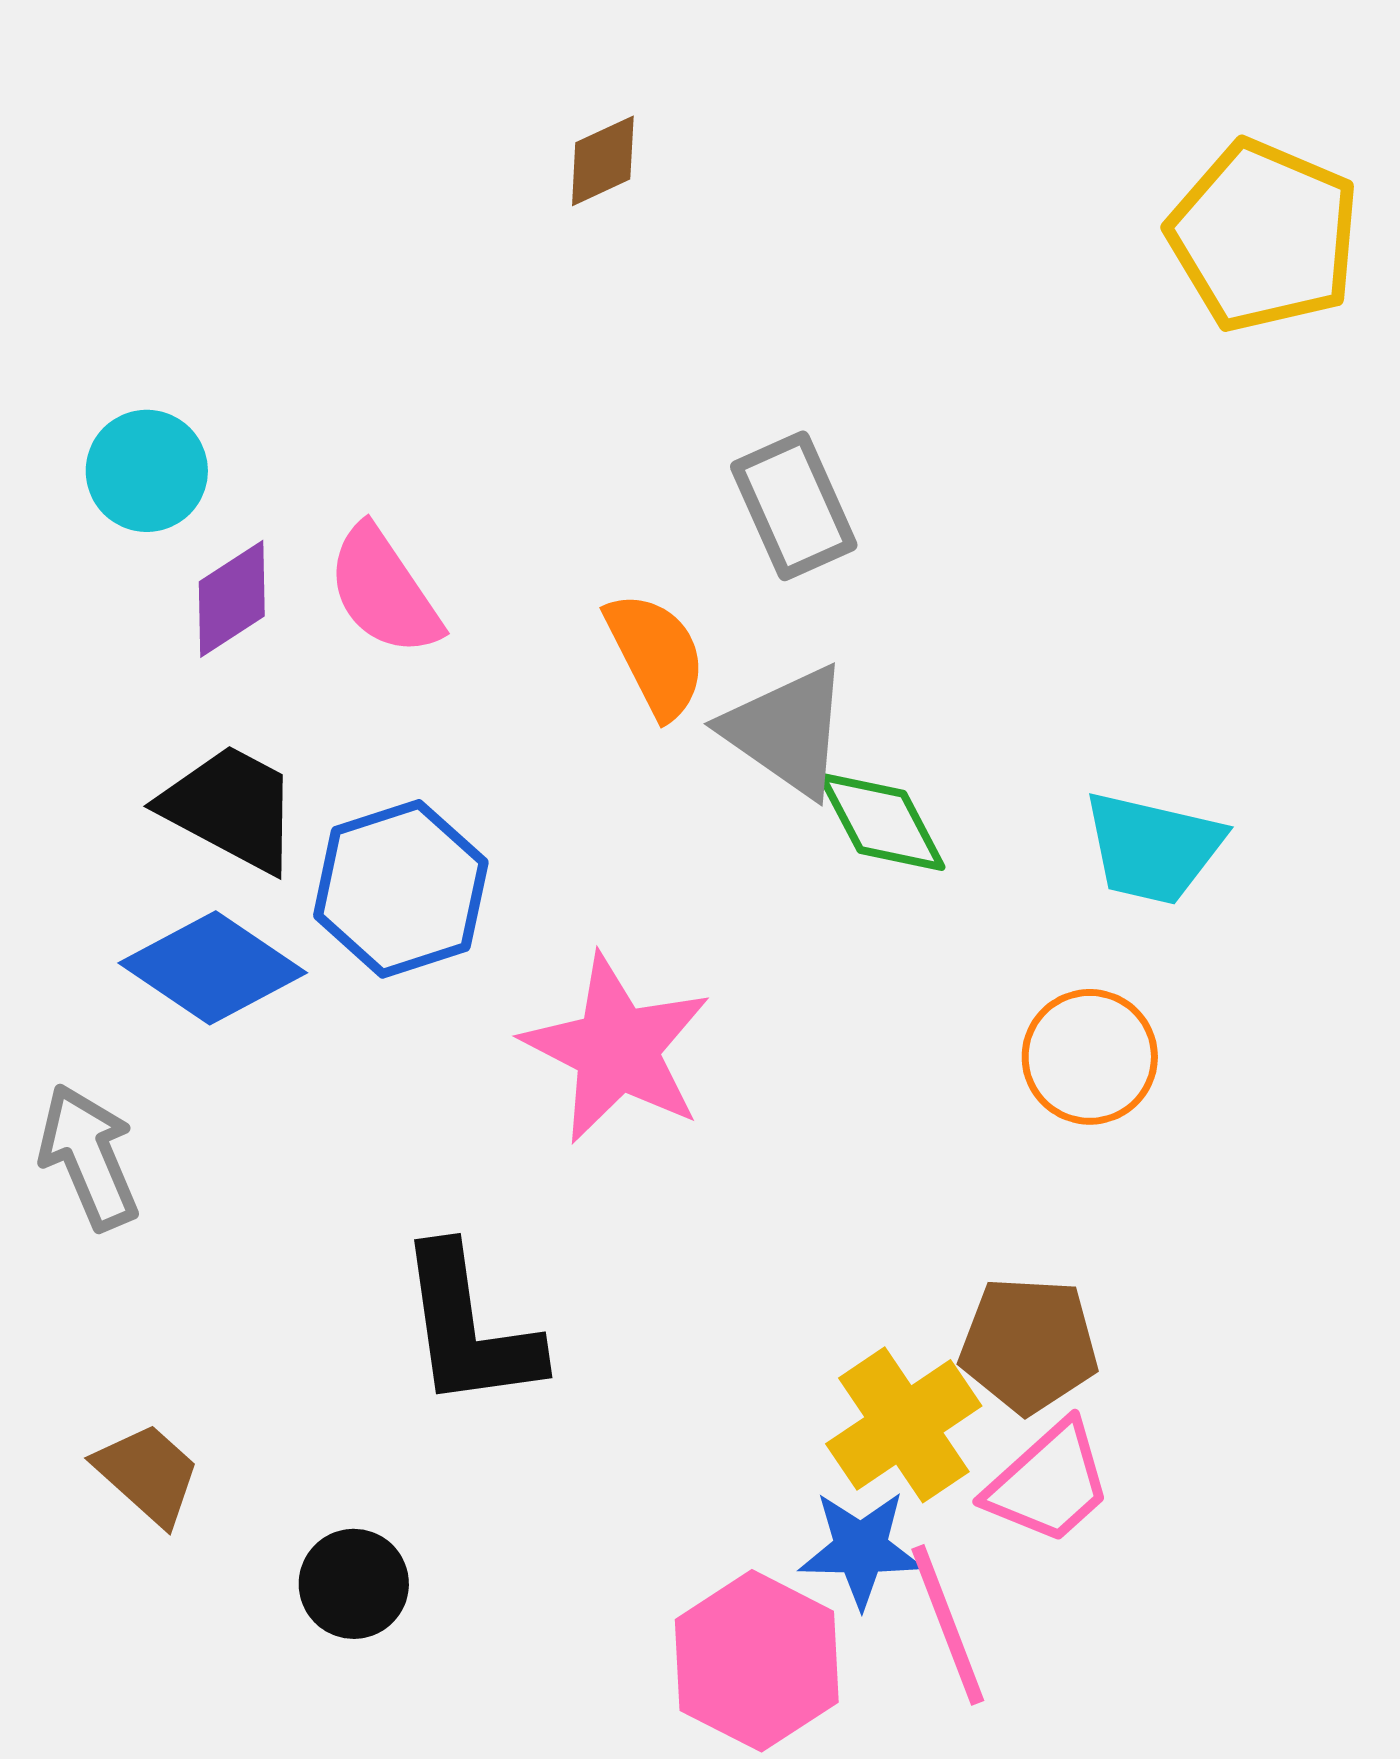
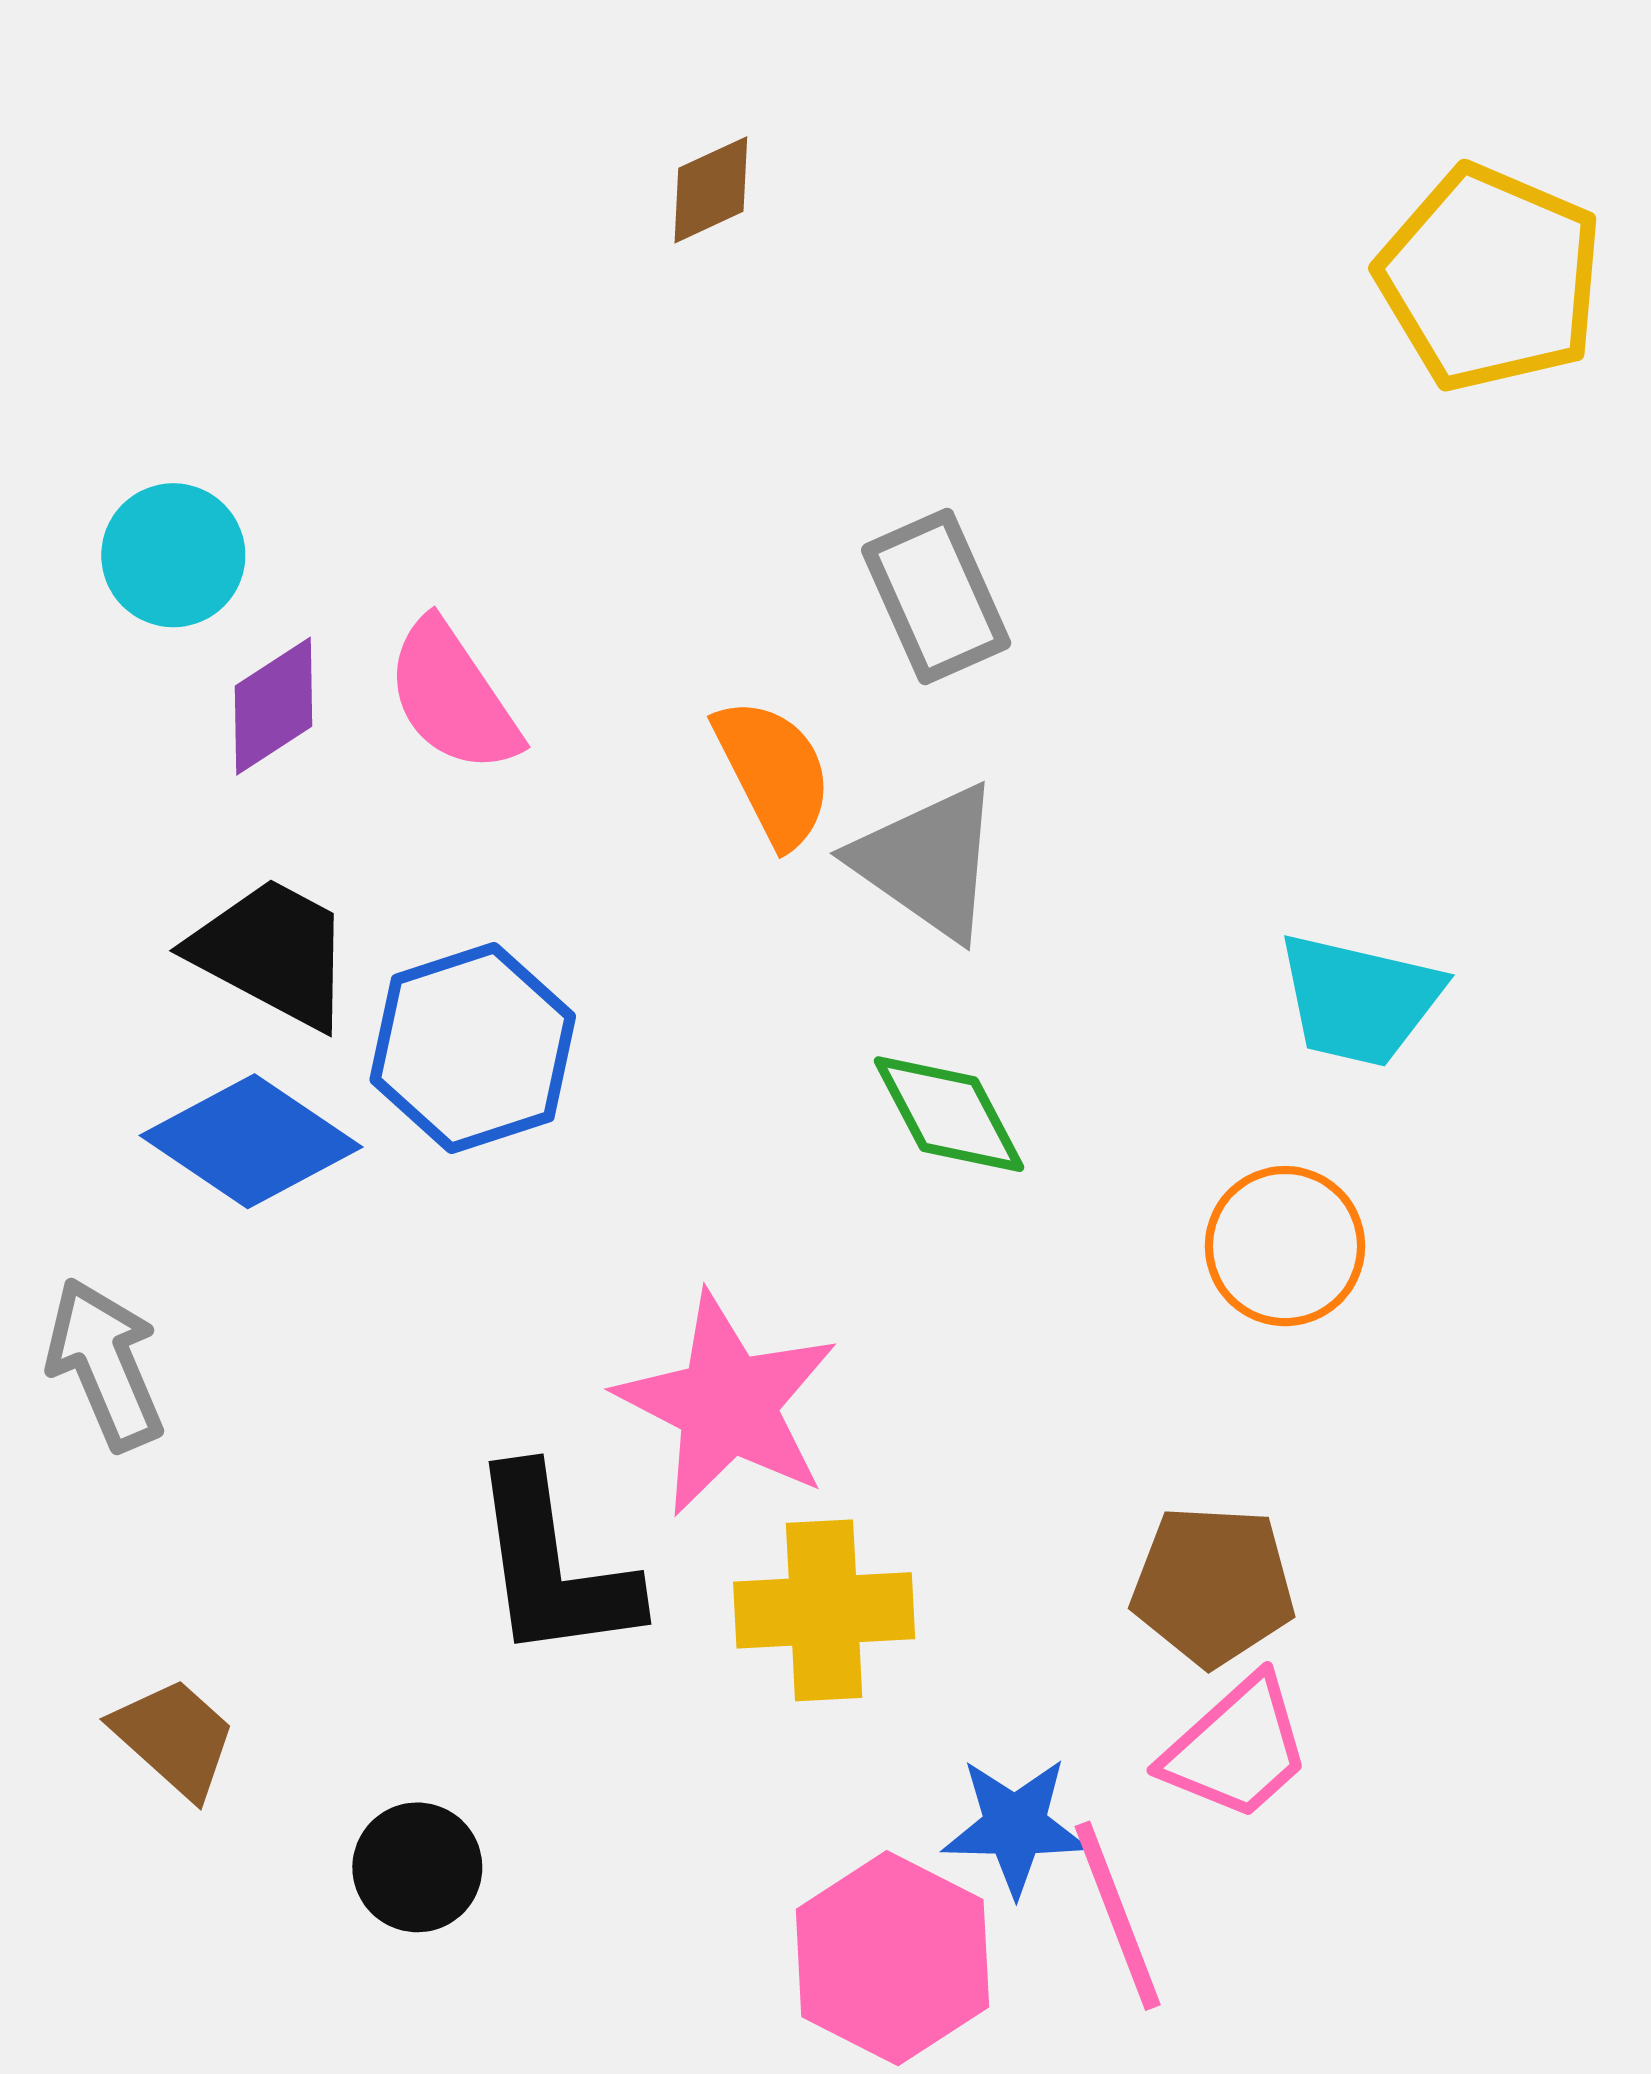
green diamond: (882, 822) -> (949, 1114), moved
pink star: (617, 1049) -> (727, 1404), moved
yellow cross: (904, 1425) -> (824, 1610), moved, turned 31

